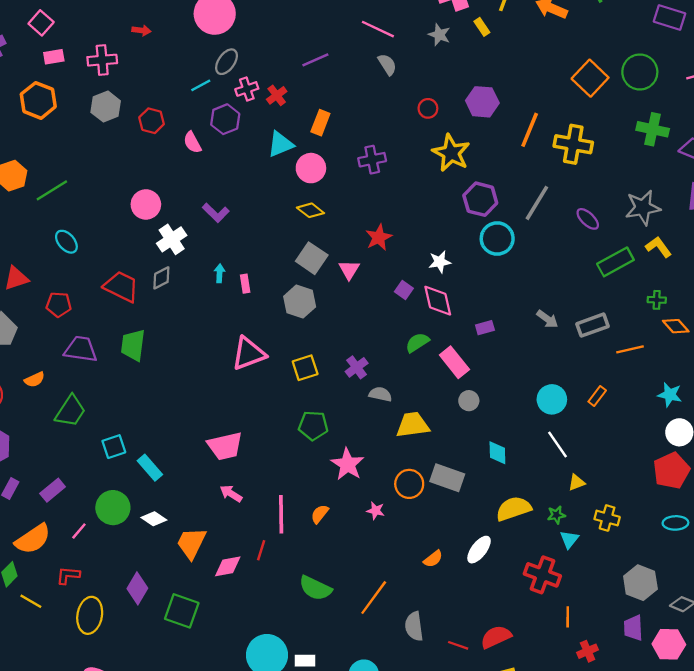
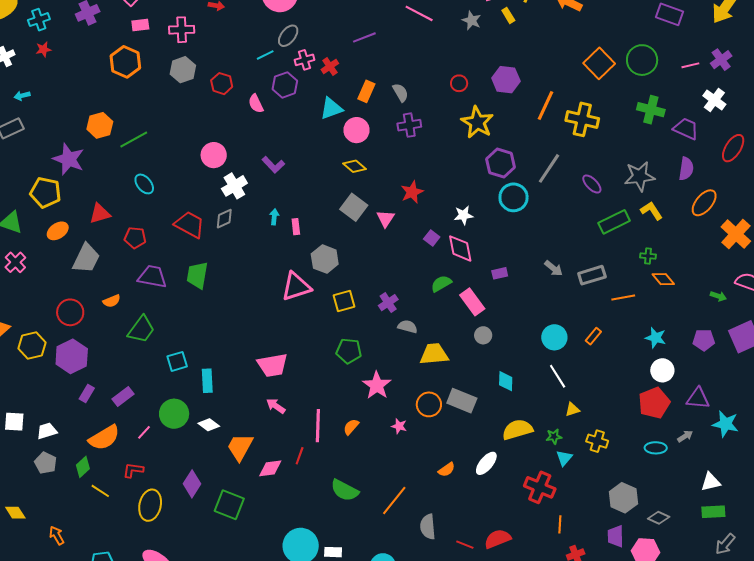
gray semicircle: (387, 64) -> (400, 93), moved
gray hexagon: (300, 302) -> (325, 259), moved
cyan rectangle: (150, 468) -> (207, 381), turned 35

